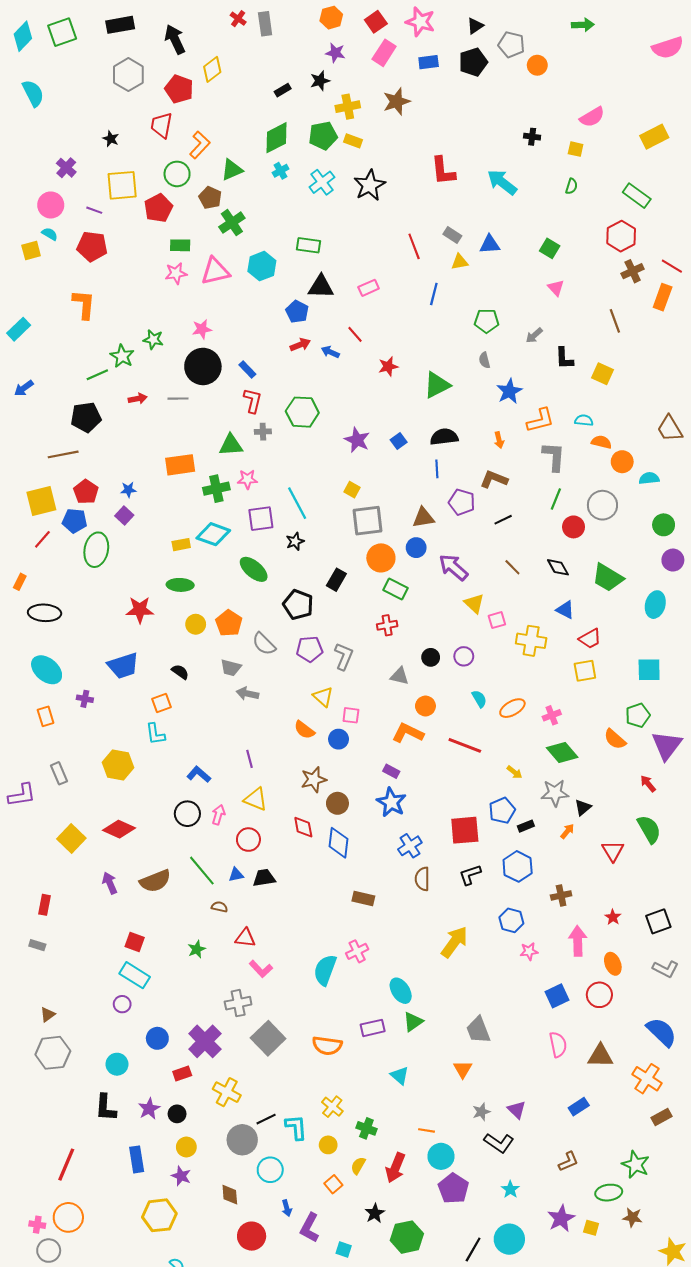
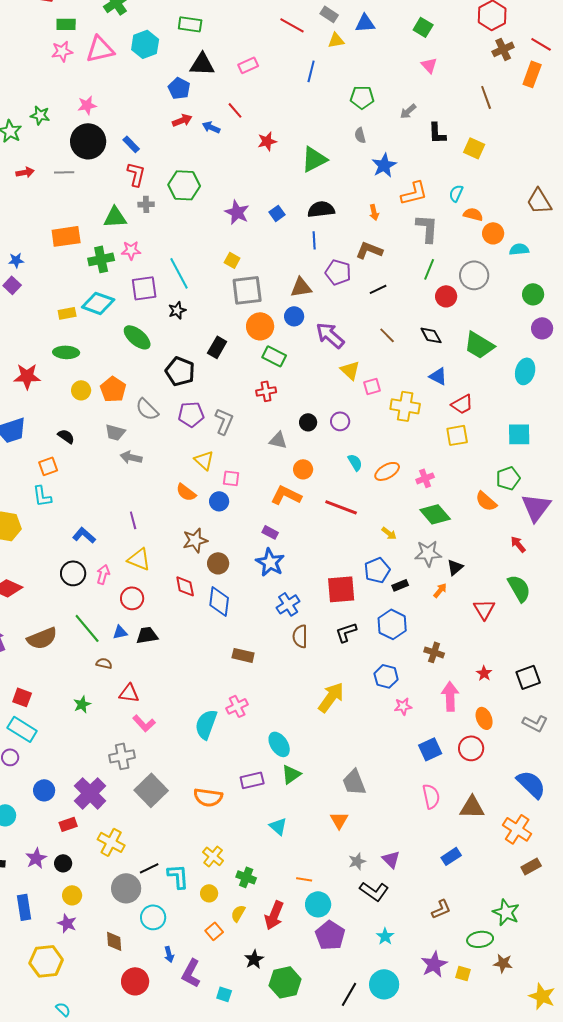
red line: (414, 246) -> (292, 25), turned -40
cyan semicircle: (584, 420) -> (456, 193), turned -72
brown cross: (561, 895) -> (434, 652), turned 30

